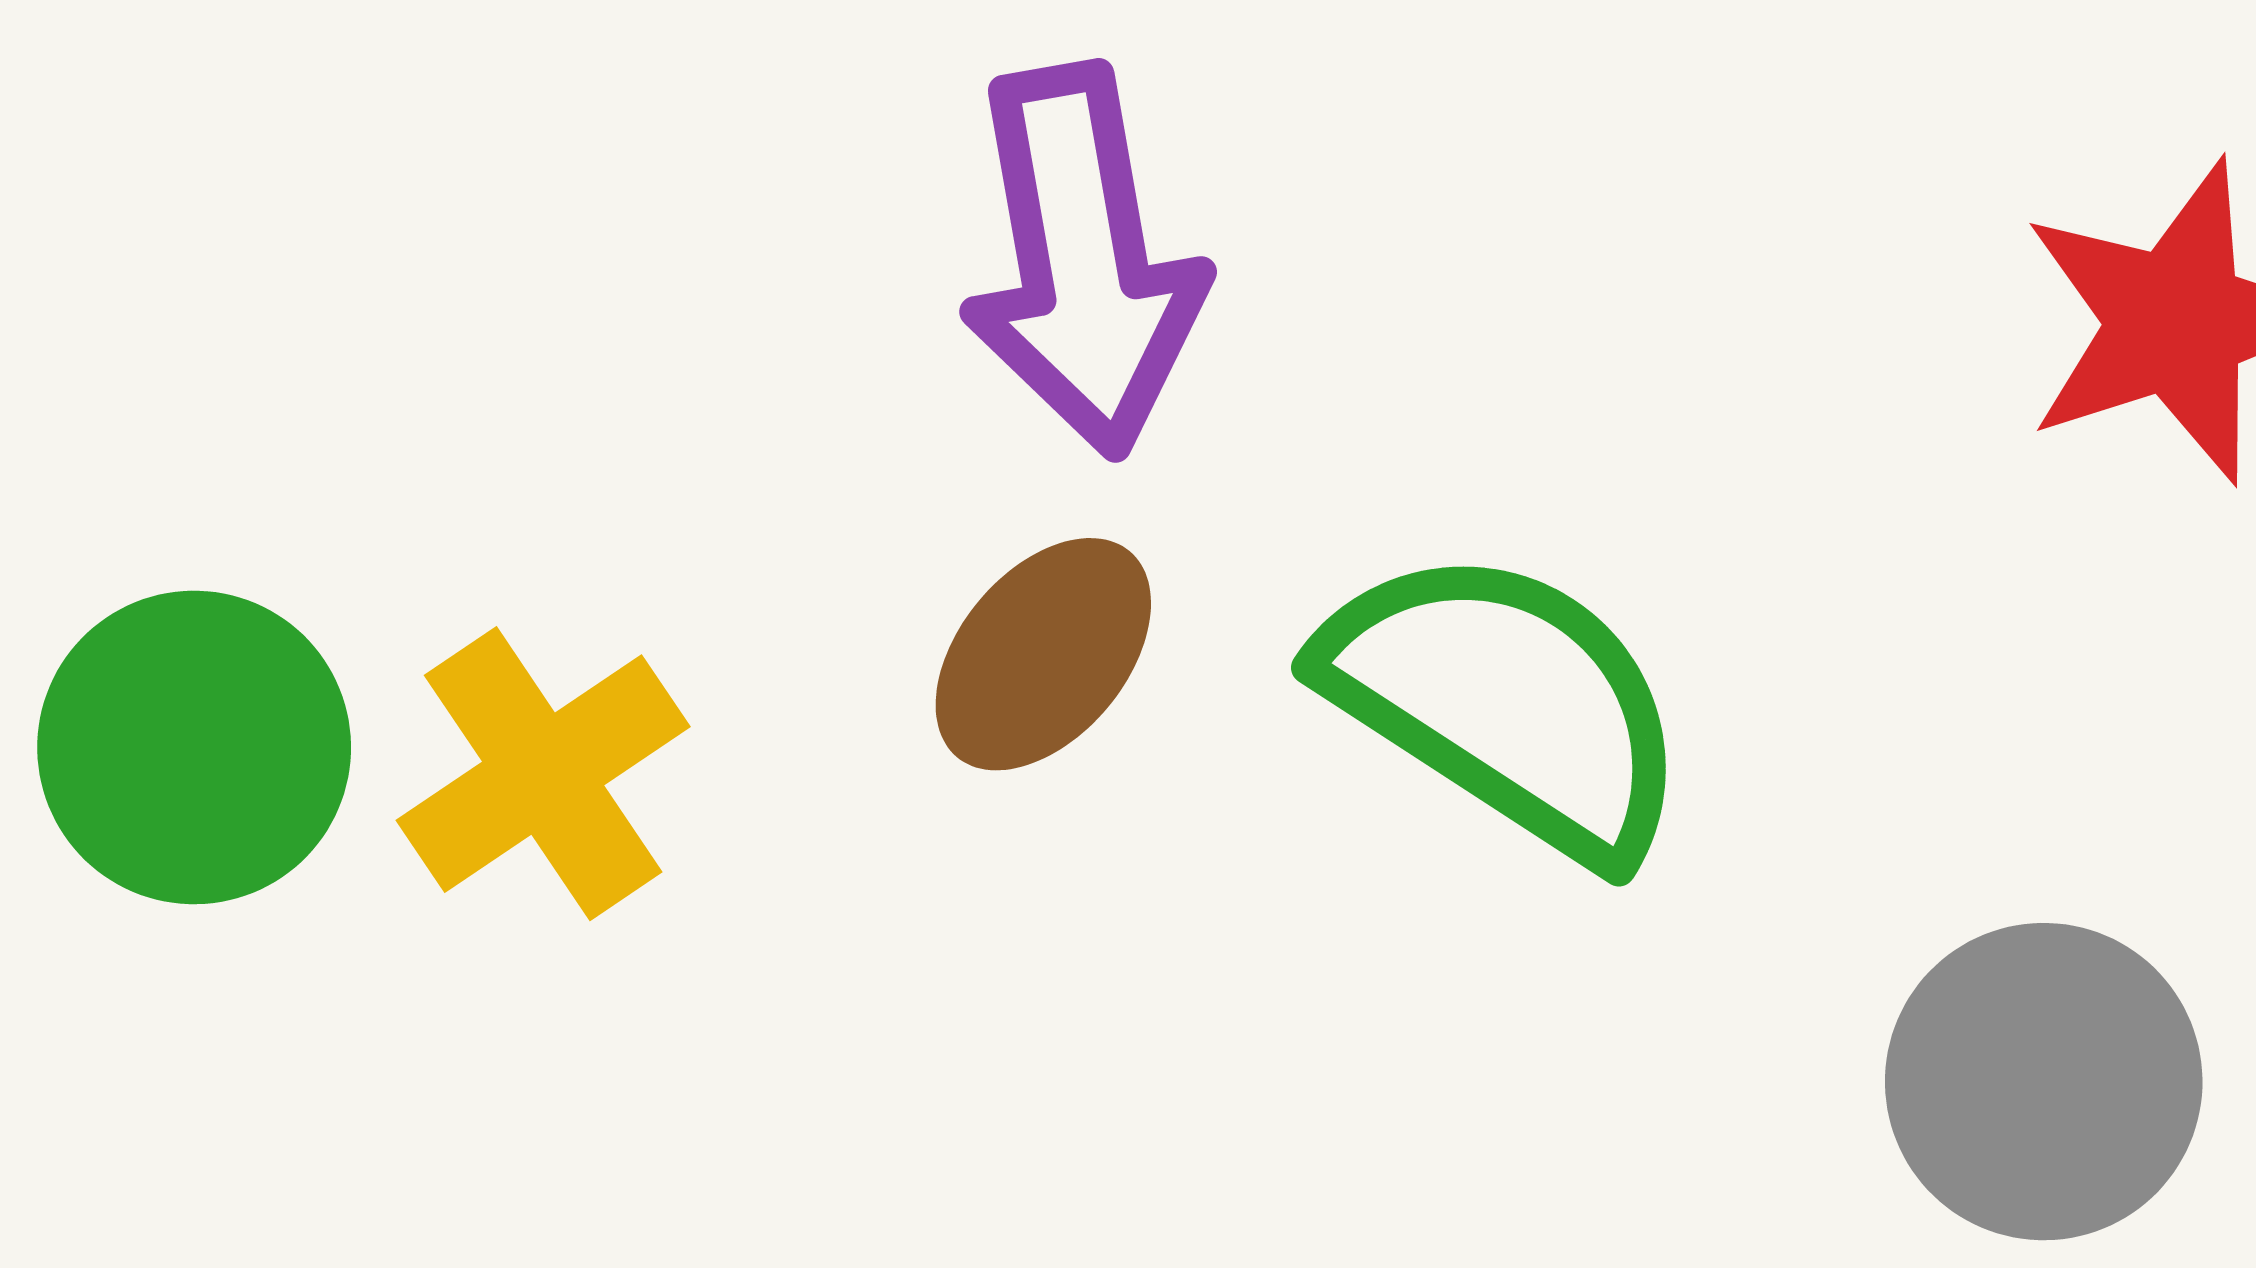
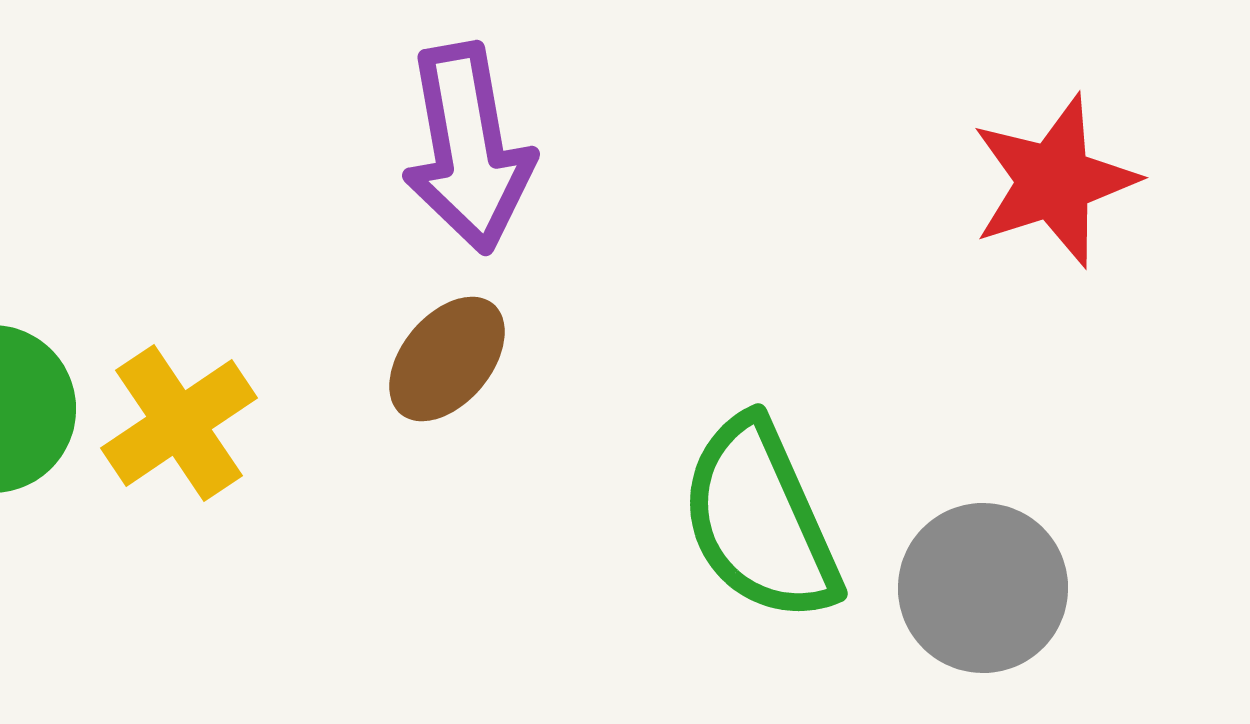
green semicircle: (1506, 703) -> (760, 520), moved, turned -147

